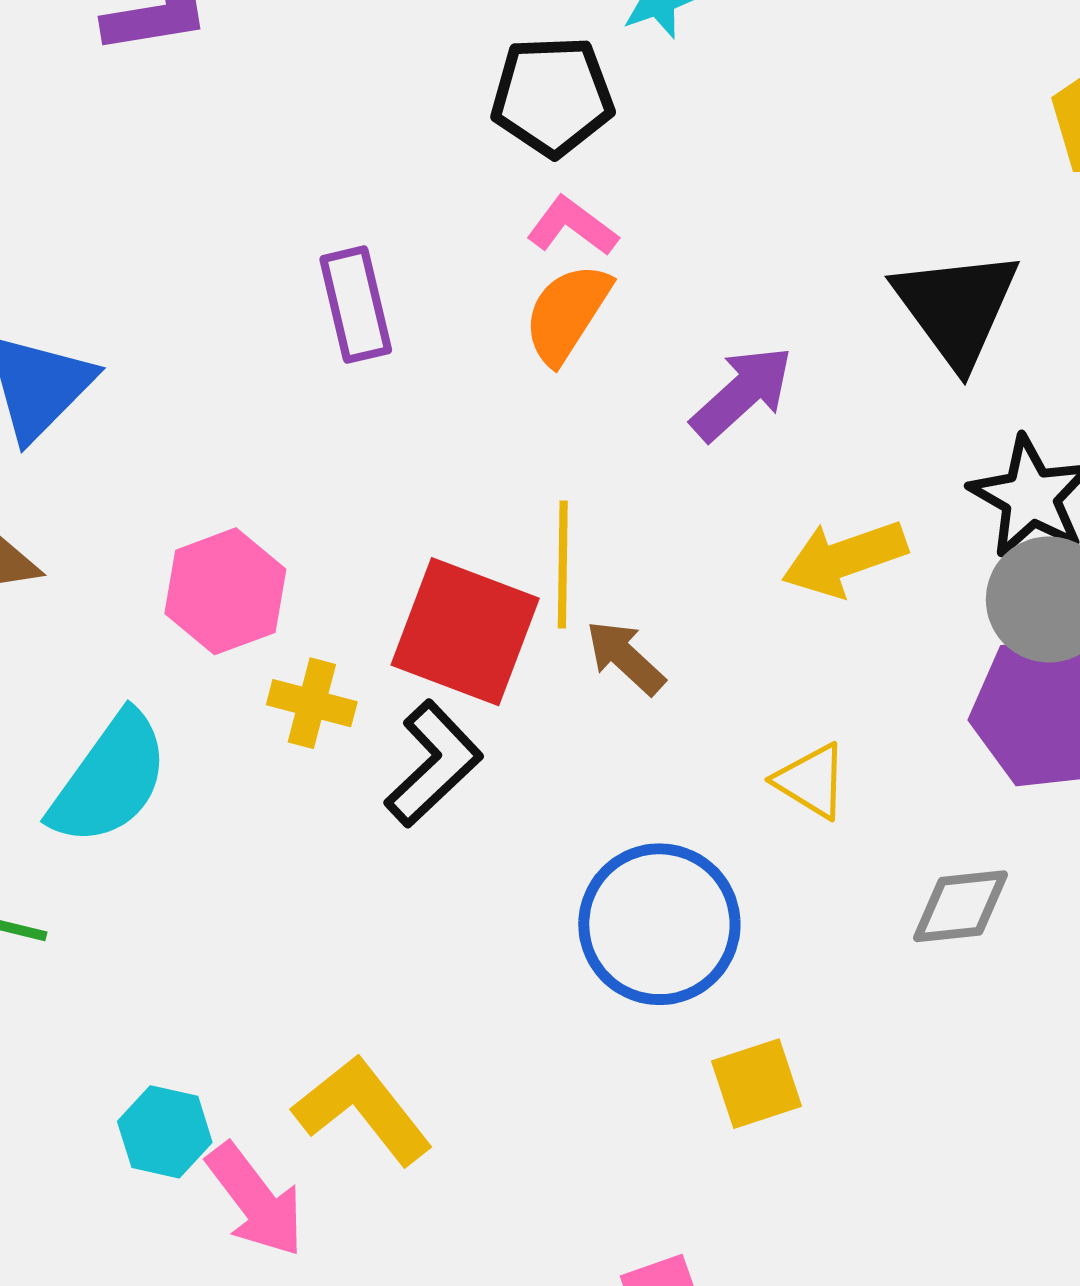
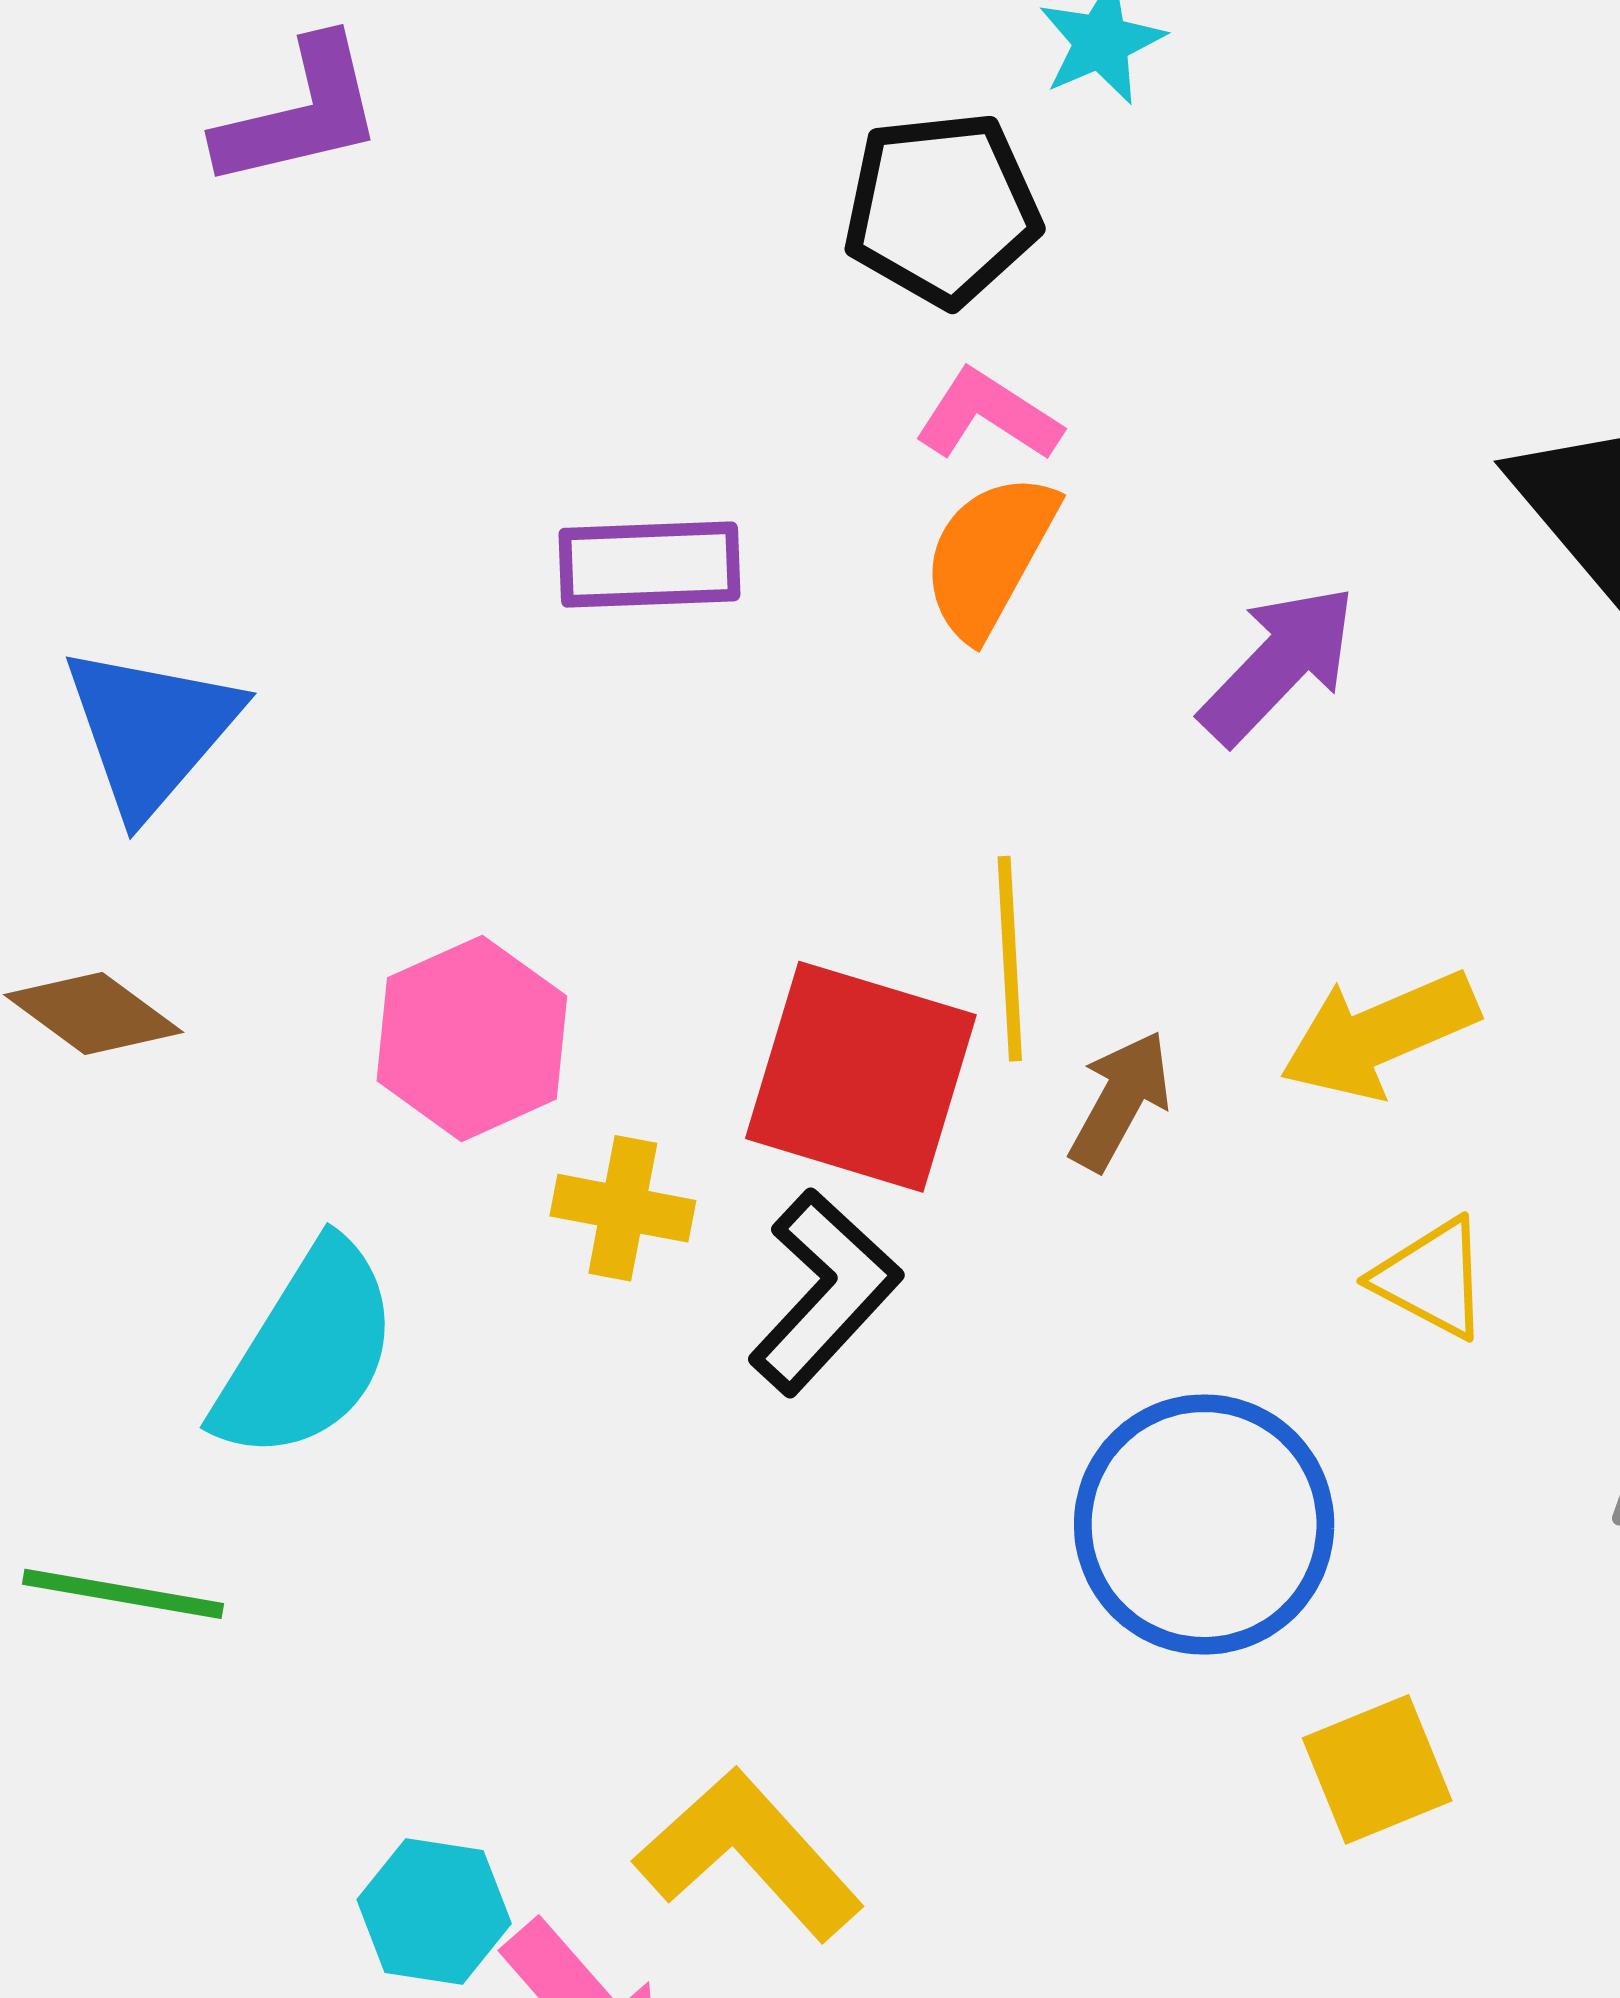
purple rectangle: (356, 305) -> (649, 565), turned -75
yellow arrow: (844, 558) -> (1379, 1035), moved
brown arrow: (625, 657) -> (1120, 1101), turned 80

